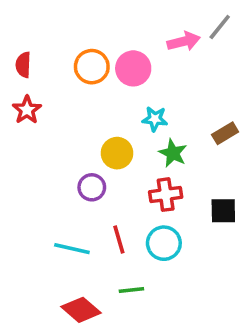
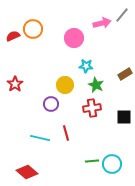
red semicircle: (23, 65) -> (13, 36), turned 64
orange circle: (92, 67) -> (33, 29), moved
red star: (27, 110) -> (15, 84), moved
cyan circle: (164, 243) -> (112, 164), moved
green line: (131, 290) -> (92, 161), moved
red diamond: (81, 310) -> (27, 172), moved

